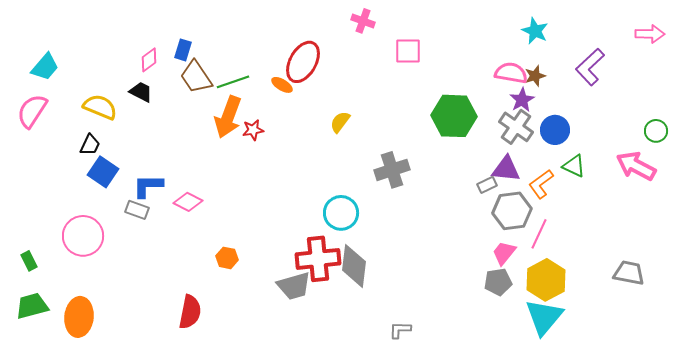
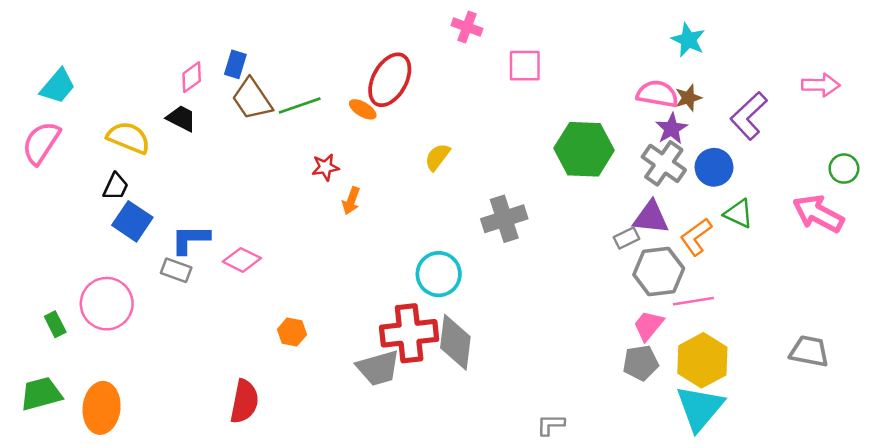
pink arrow: (650, 34) -> (821, 85), moved
purple L-shape: (590, 67) -> (749, 116), moved
orange arrow: (228, 117) -> (351, 201), moved, size x0.5
pink line: (539, 234) -> (693, 301), turned 56
green rectangle: (29, 261) -> (55, 324), moved
gray L-shape: (400, 330) -> (551, 425), moved

